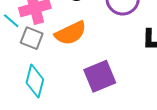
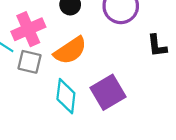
cyan diamond: (35, 81) -> (66, 96), moved

